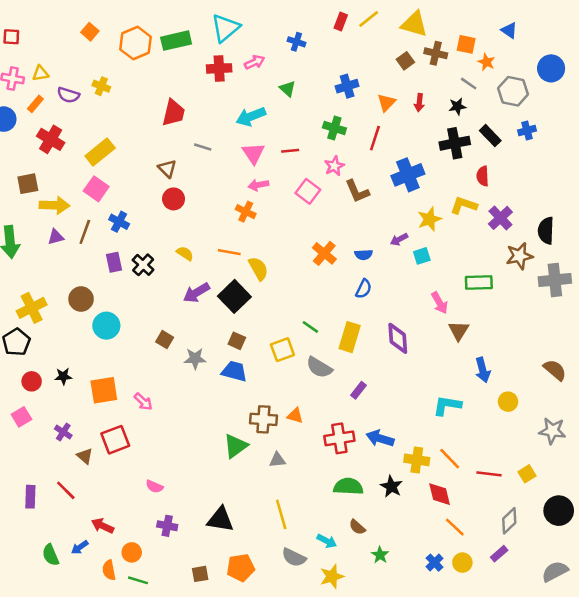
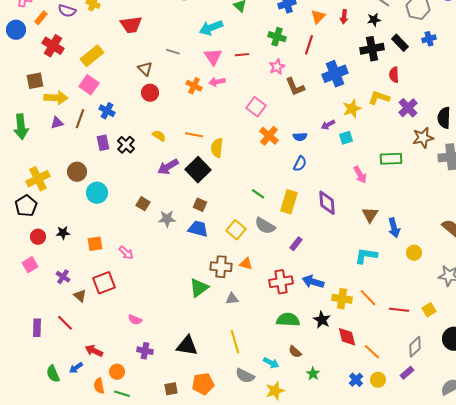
red trapezoid: (174, 113) -> (131, 25), moved, turned 70
pink square: (308, 191) -> (256, 107), moved
orange cross: (246, 212) -> (194, 86), moved
yellow semicircle: (258, 269) -> (217, 148), turned -144
brown triangle: (459, 331) -> (370, 215), moved
yellow square: (282, 350) -> (236, 230), moved, turned -30
orange square: (104, 390) -> (95, 244), size x0.7
red diamond: (440, 494) -> (347, 337), moved

